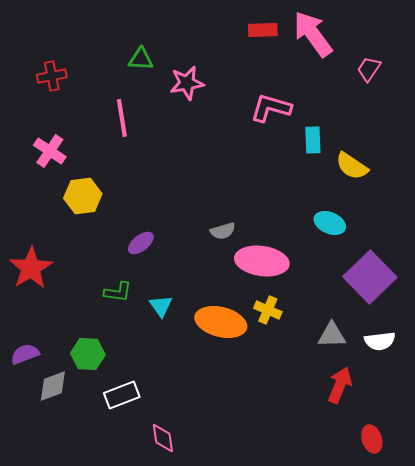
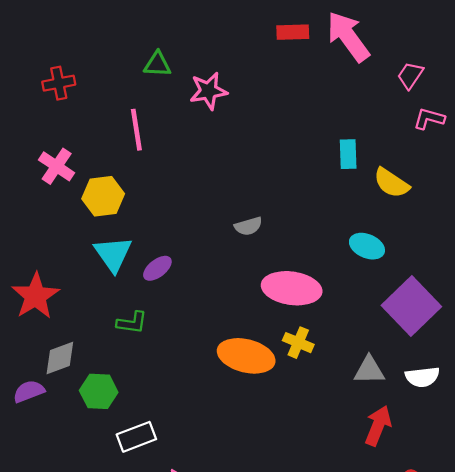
pink L-shape: (271, 108) -> (429, 119), moved, size x0.7
yellow hexagon: (83, 196) -> (103, 196), moved
gray semicircle: (223, 231) -> (248, 226), moved
cyan triangle: (161, 306) -> (113, 254), moved, size x1.5
gray diamond: (53, 386) -> (60, 358), moved

